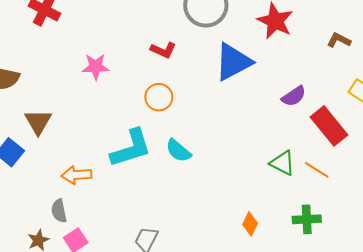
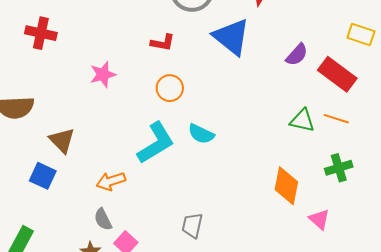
blue triangle: (233, 62) -> (231, 37), turned -39
orange diamond: (250, 224) -> (286, 186), size x1.6

